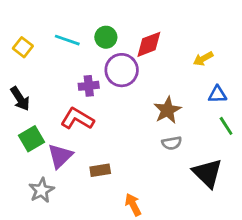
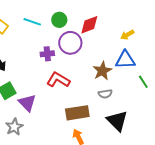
blue triangle: (217, 94) -> (125, 60), moved, size x1.5
red L-shape: (77, 119) -> (58, 80), moved
purple triangle: (60, 156) -> (27, 103), turned -30
brown rectangle: (100, 170) -> (77, 113), moved, size x1.6
black triangle: (207, 173) -> (117, 121), moved

